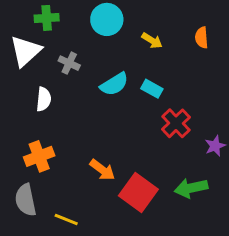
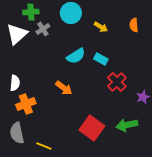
gray cross: (69, 63) -> (43, 29), moved, turned 32
white semicircle: (44, 99) -> (15, 83), moved
orange arrow: (102, 170) -> (64, 88), moved

